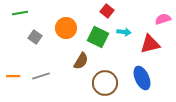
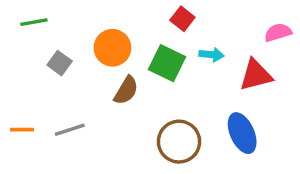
brown semicircle: (81, 61) -> (126, 90), moved

